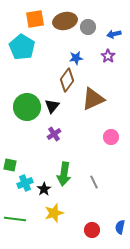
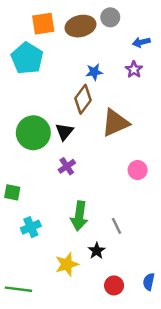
gray circle: (88, 27) -> (110, 17), moved
green square: (10, 165) -> (12, 192), moved
black star: (44, 189) -> (97, 251), moved
green line: (15, 219) -> (18, 289), moved

